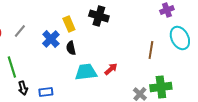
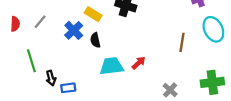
yellow rectangle: (69, 24) -> (93, 14), turned -35
green cross: (161, 87) -> (212, 82), moved
black arrow: (23, 88) -> (51, 78), moved

